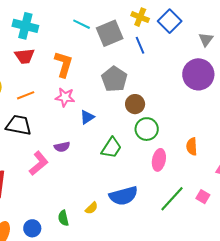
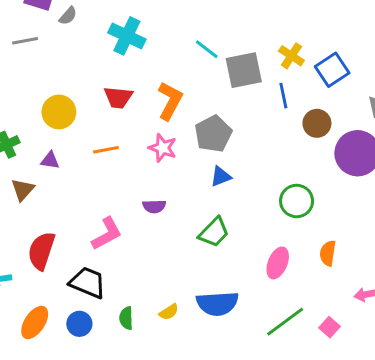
red trapezoid: (25, 56) -> (118, 97), moved
gray pentagon: (114, 79) -> (213, 134), moved
orange line: (26, 95) -> (106, 150), moved
brown circle: (135, 104) -> (317, 123), moved
blue triangle: (87, 117) -> (221, 176), moved
black trapezoid: (19, 125) -> (88, 283), moved
green circle: (147, 129) -> (297, 201), moved
purple semicircle: (62, 147) -> (154, 206), moved

